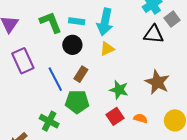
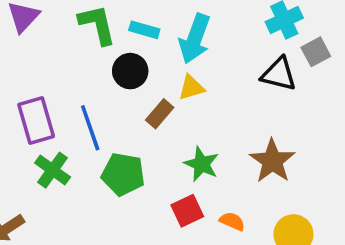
purple rectangle: (23, 61) -> (36, 121), moved
brown rectangle: (81, 74) -> (160, 114), moved
green cross: (49, 121) -> (53, 170), moved

